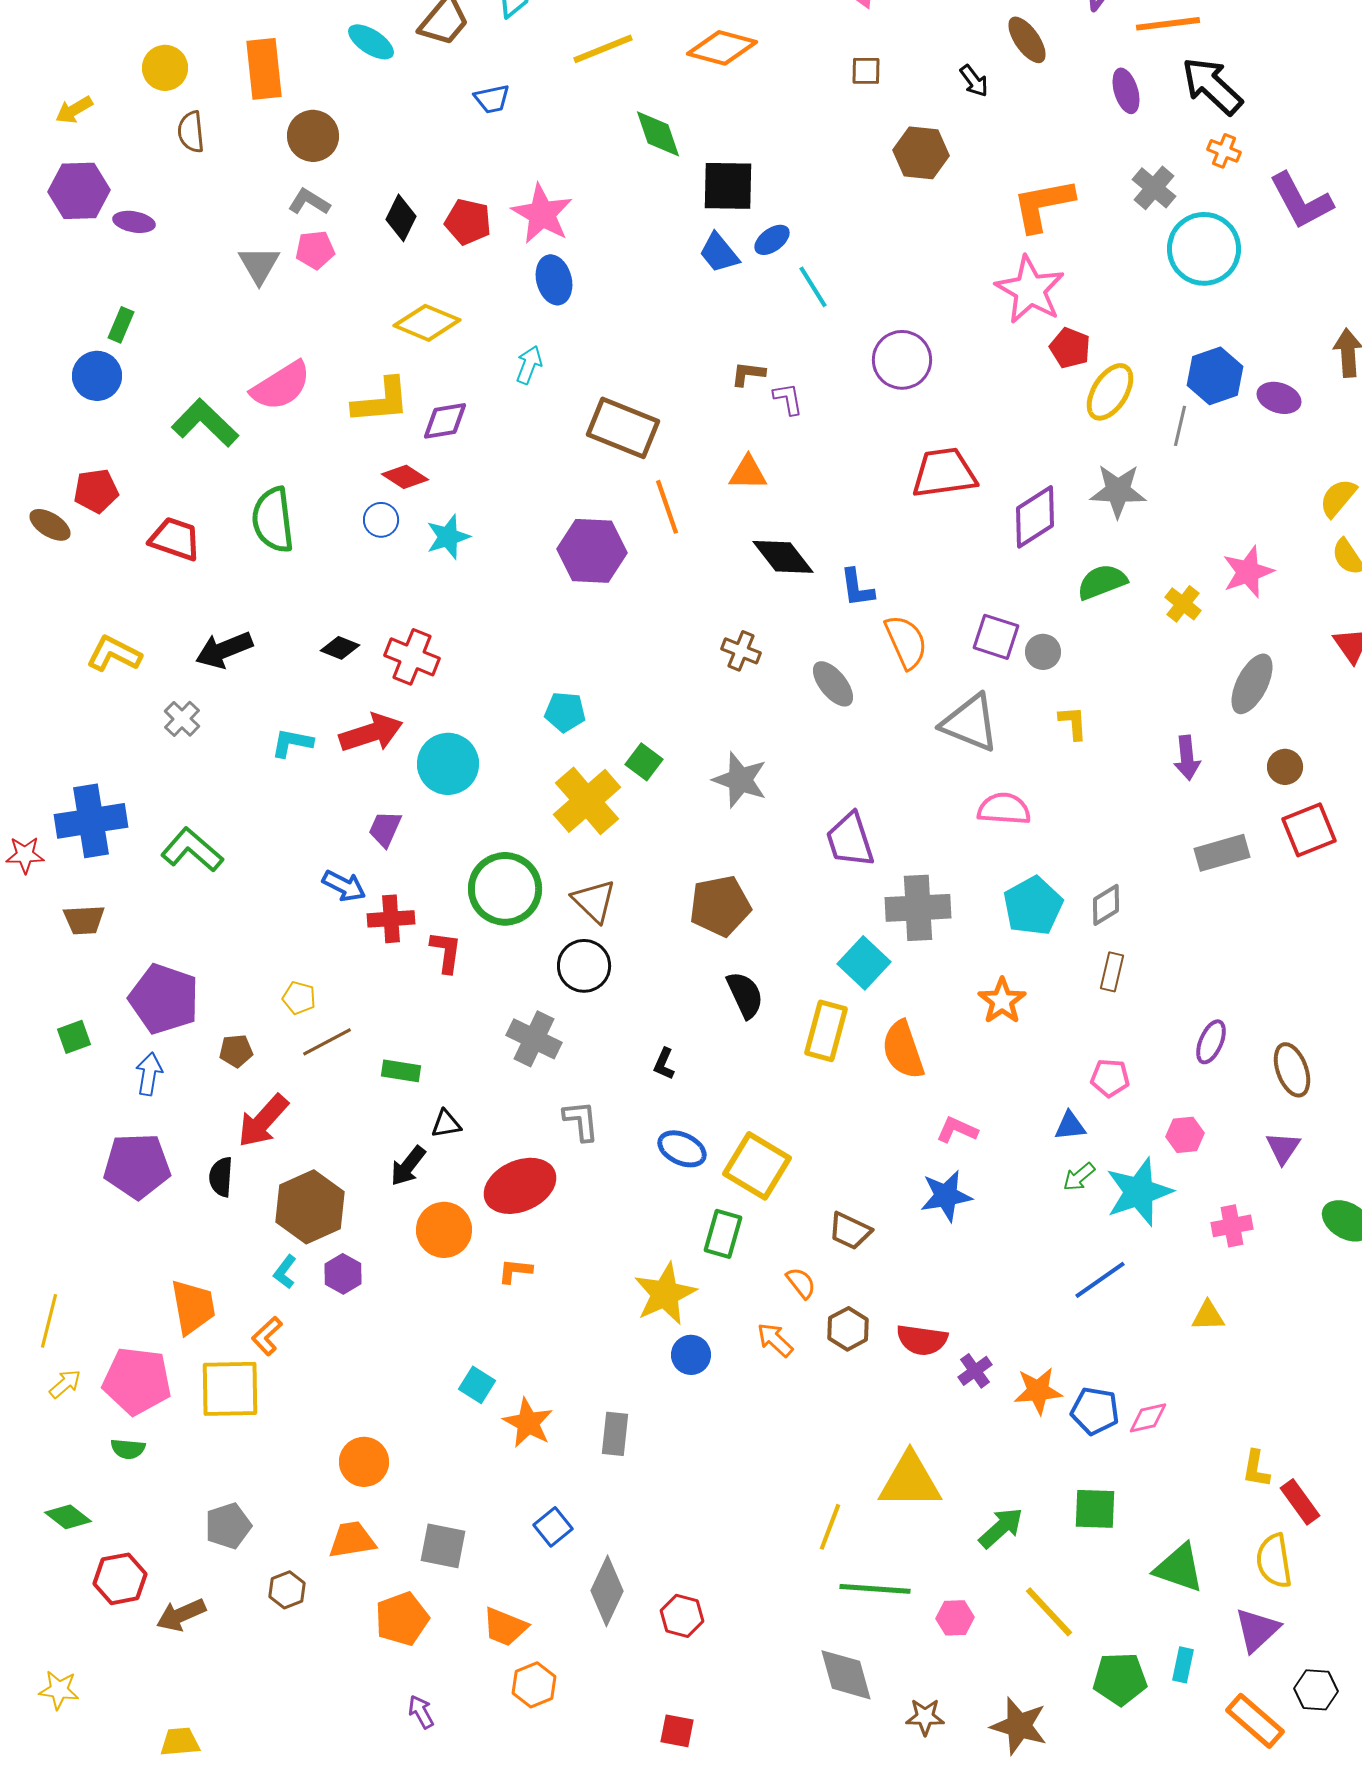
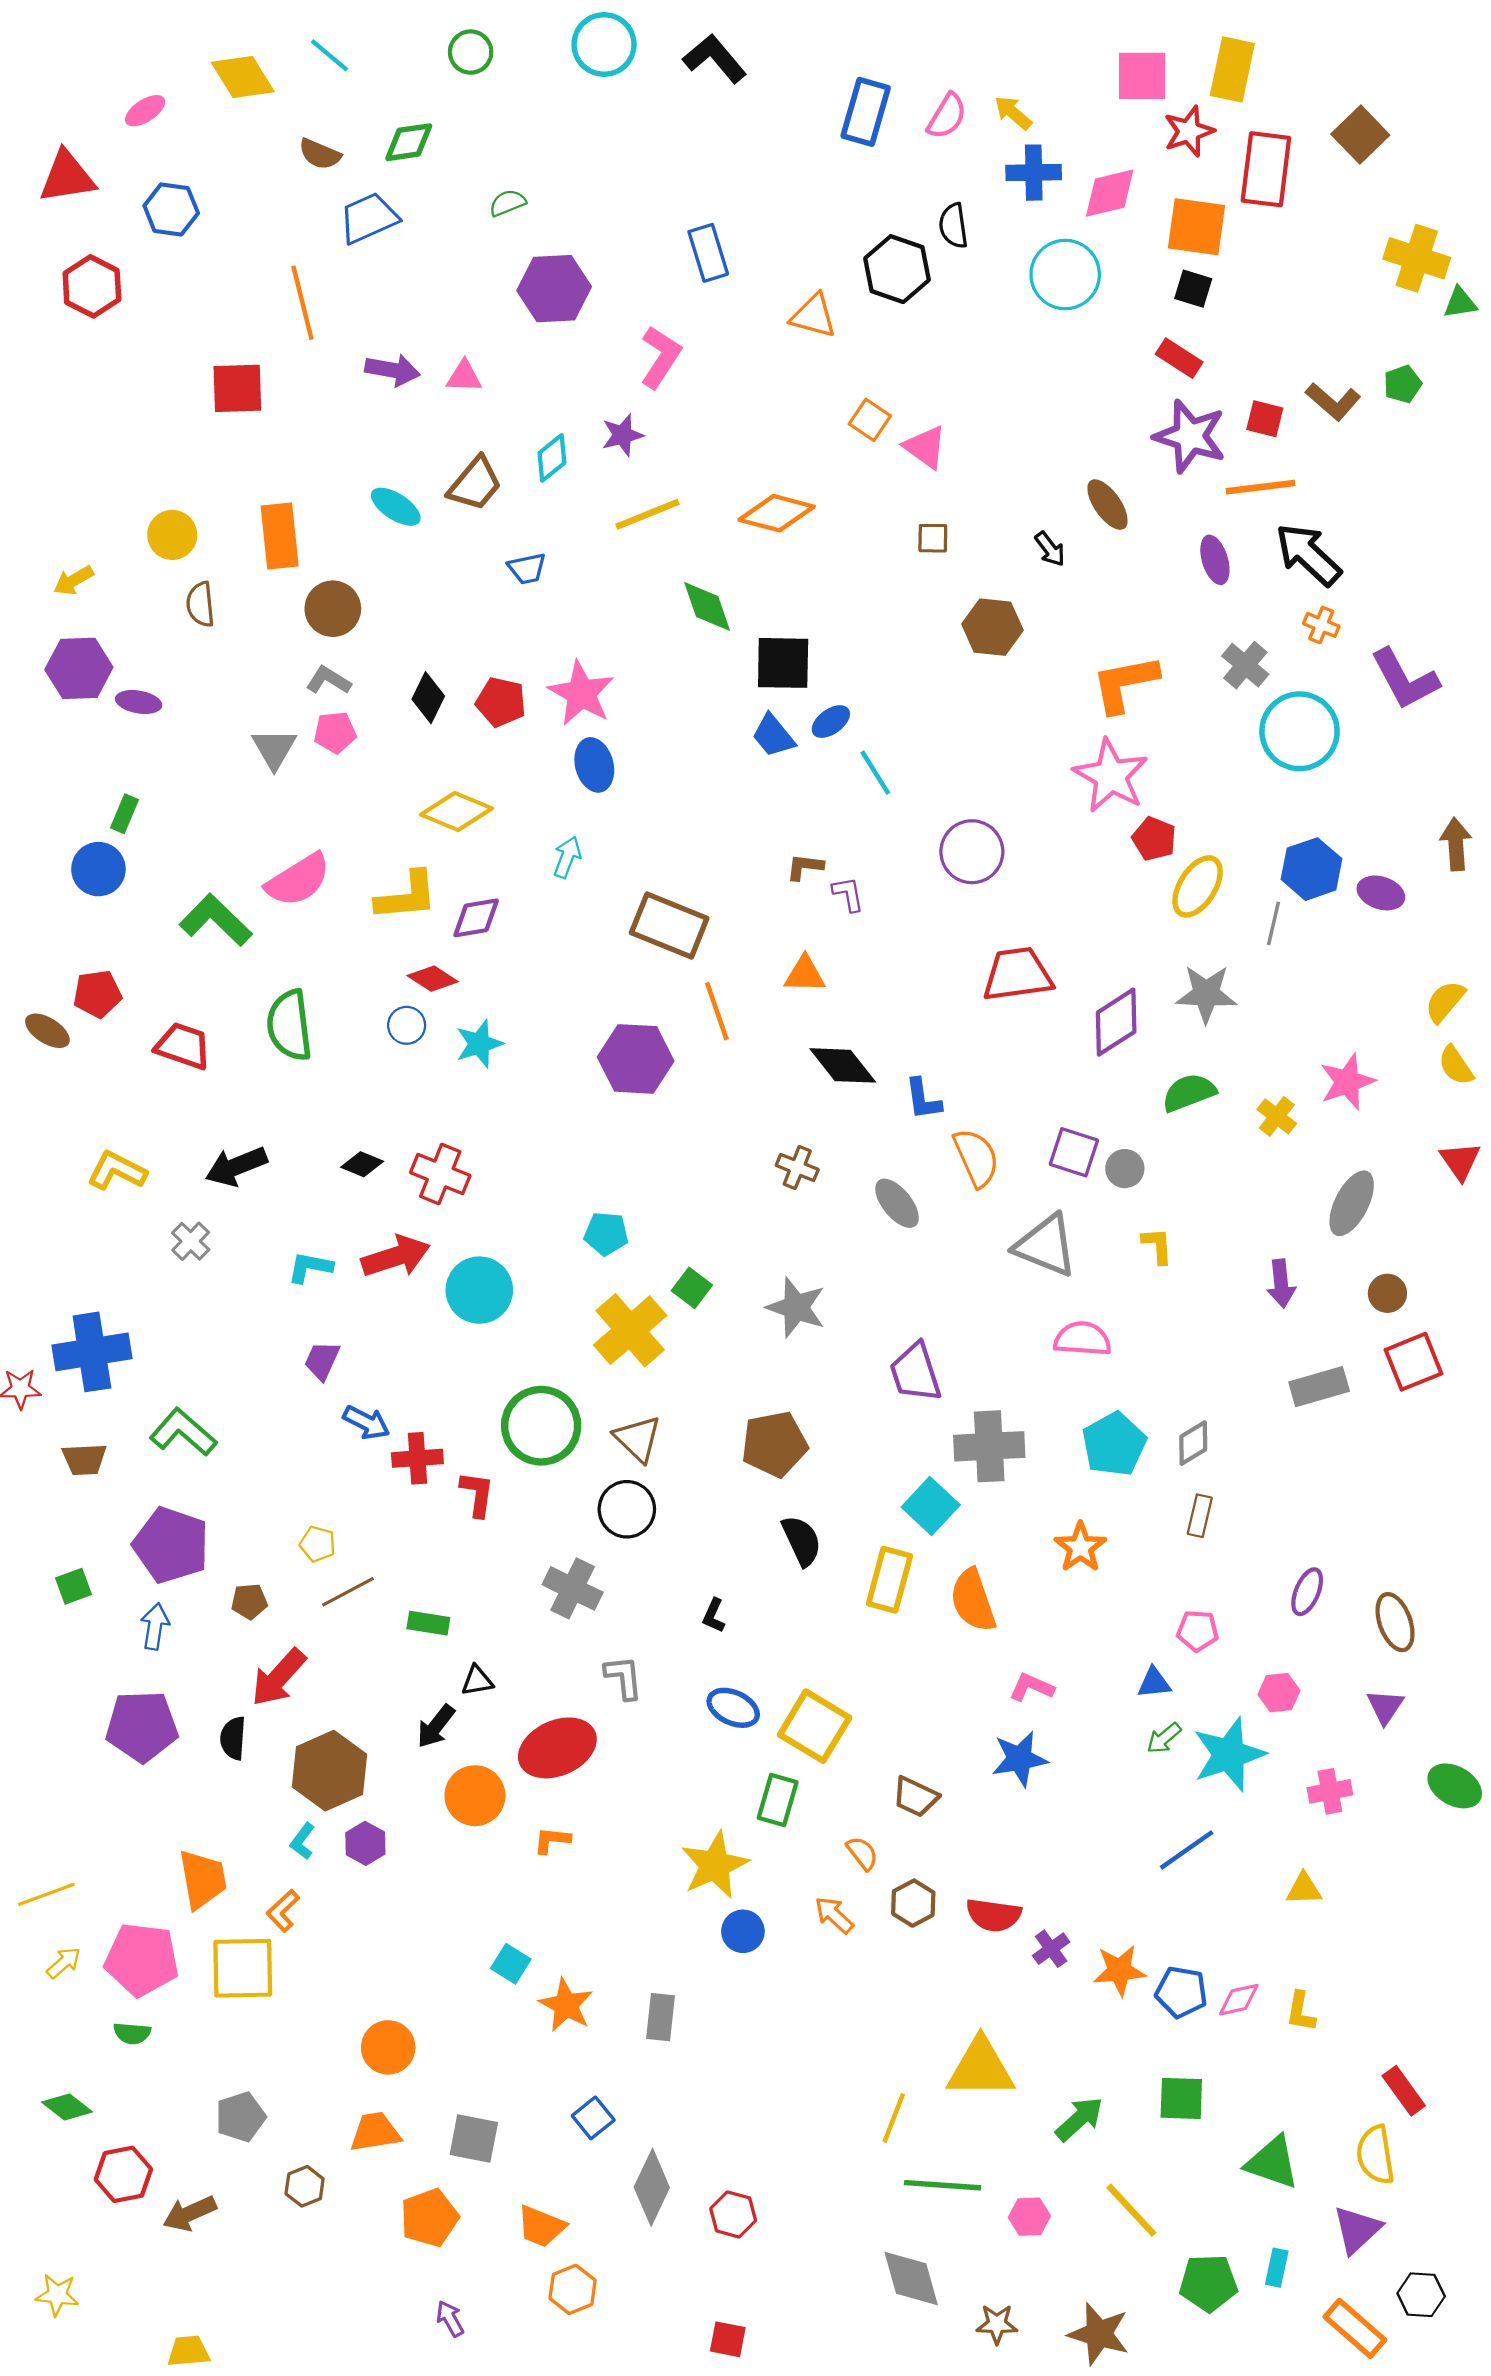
purple trapezoid: (385, 829) -> (322, 1361), moved
green L-shape: (192, 850) -> (183, 1432), moved
yellow line: (49, 1321) -> (46, 1894), turned 56
yellow L-shape: (1256, 1469) -> (1301, 2012), moved

